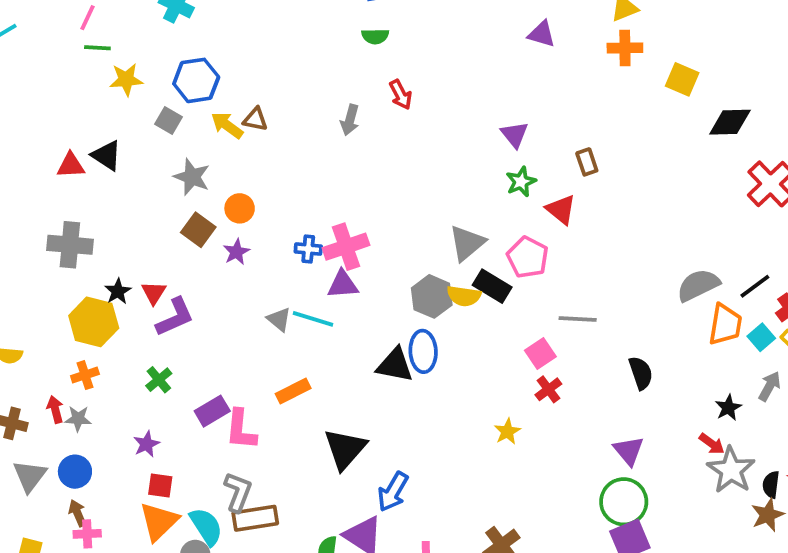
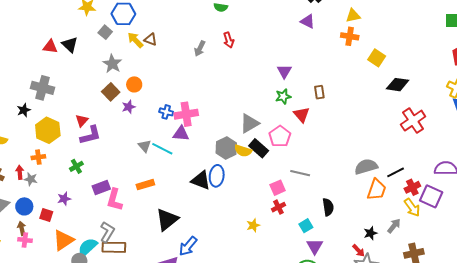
black star: (118, 291) -> (24, 110), moved
cyan square: (761, 337) -> (306, 226), moved
red square: (160, 486) -> (46, 215), moved
cyan semicircle: (206, 526) -> (88, 247), turned -110

